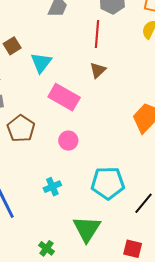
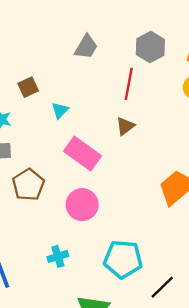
cyan triangle: (41, 63) -> (60, 110), size x0.7
pink circle: (68, 141) -> (82, 205), size x1.4

